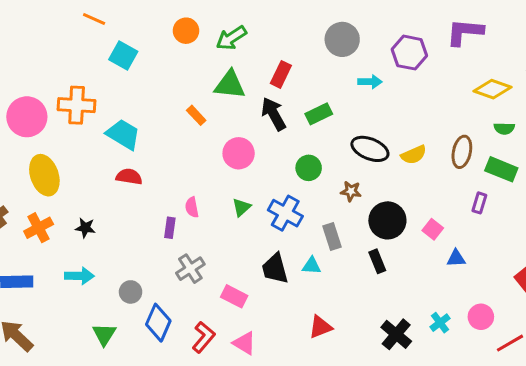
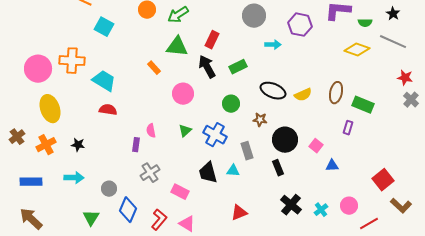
green semicircle: (504, 128) -> (365, 23), moved
black cross: (396, 334) -> (291, 205), moved

